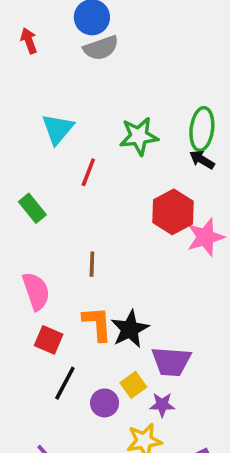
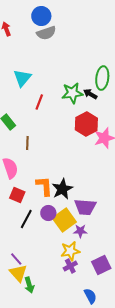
green star: (139, 136) -> (72, 93), moved
black arrow: (202, 160) -> (90, 94), moved
brown line: (92, 264) -> (27, 143), moved
yellow square: (133, 385) -> (64, 220), size x1.6
purple circle: (105, 403) -> (48, 213), moved

